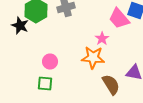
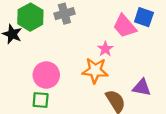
pink circle: (50, 62) -> (46, 75), size x1.5

